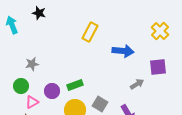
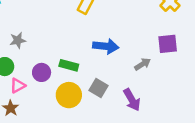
blue arrow: (123, 51) -> (106, 46), moved
green rectangle: (75, 85) -> (69, 65), turned 35

